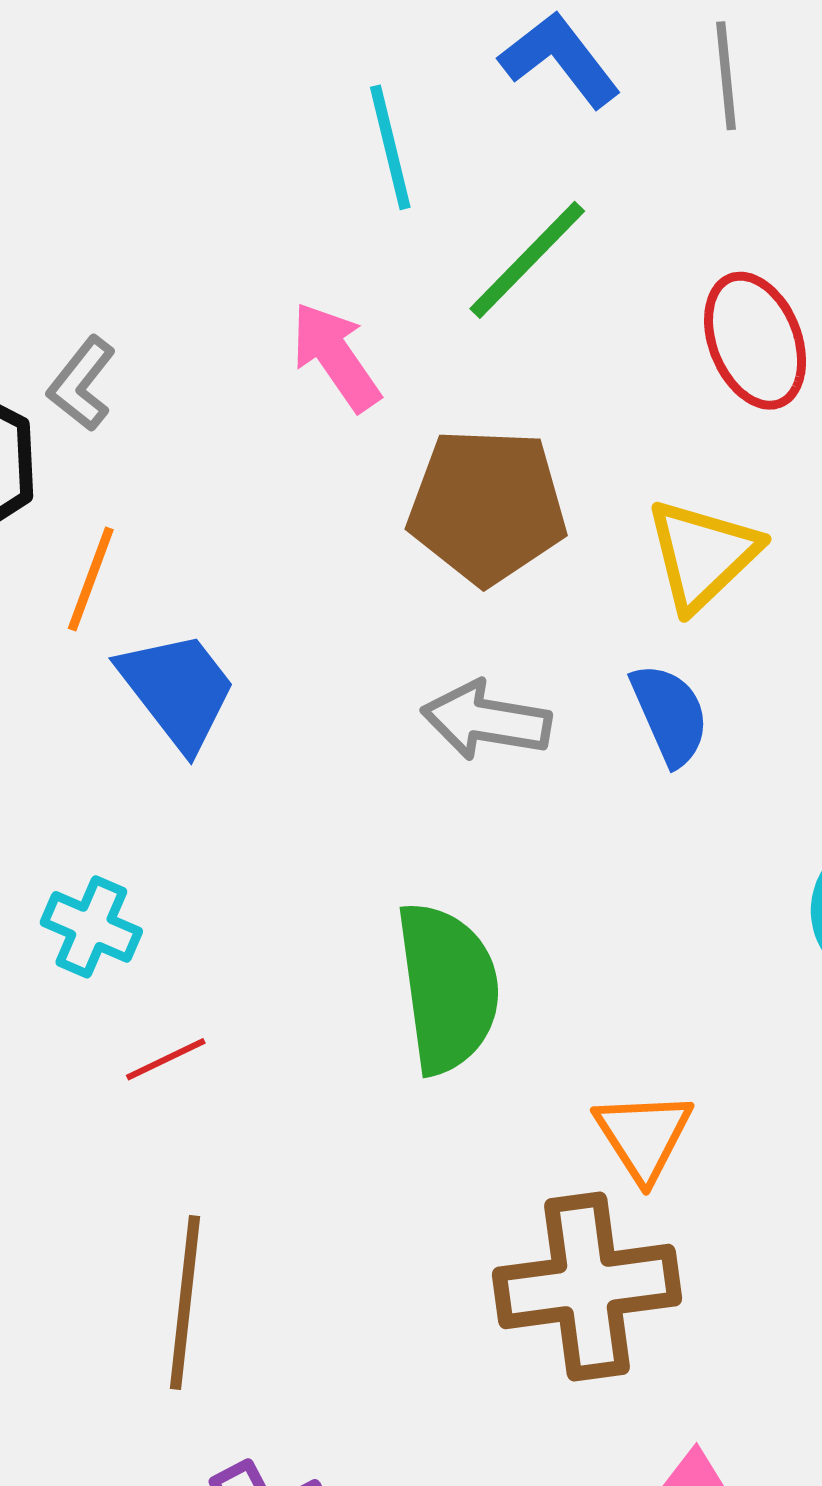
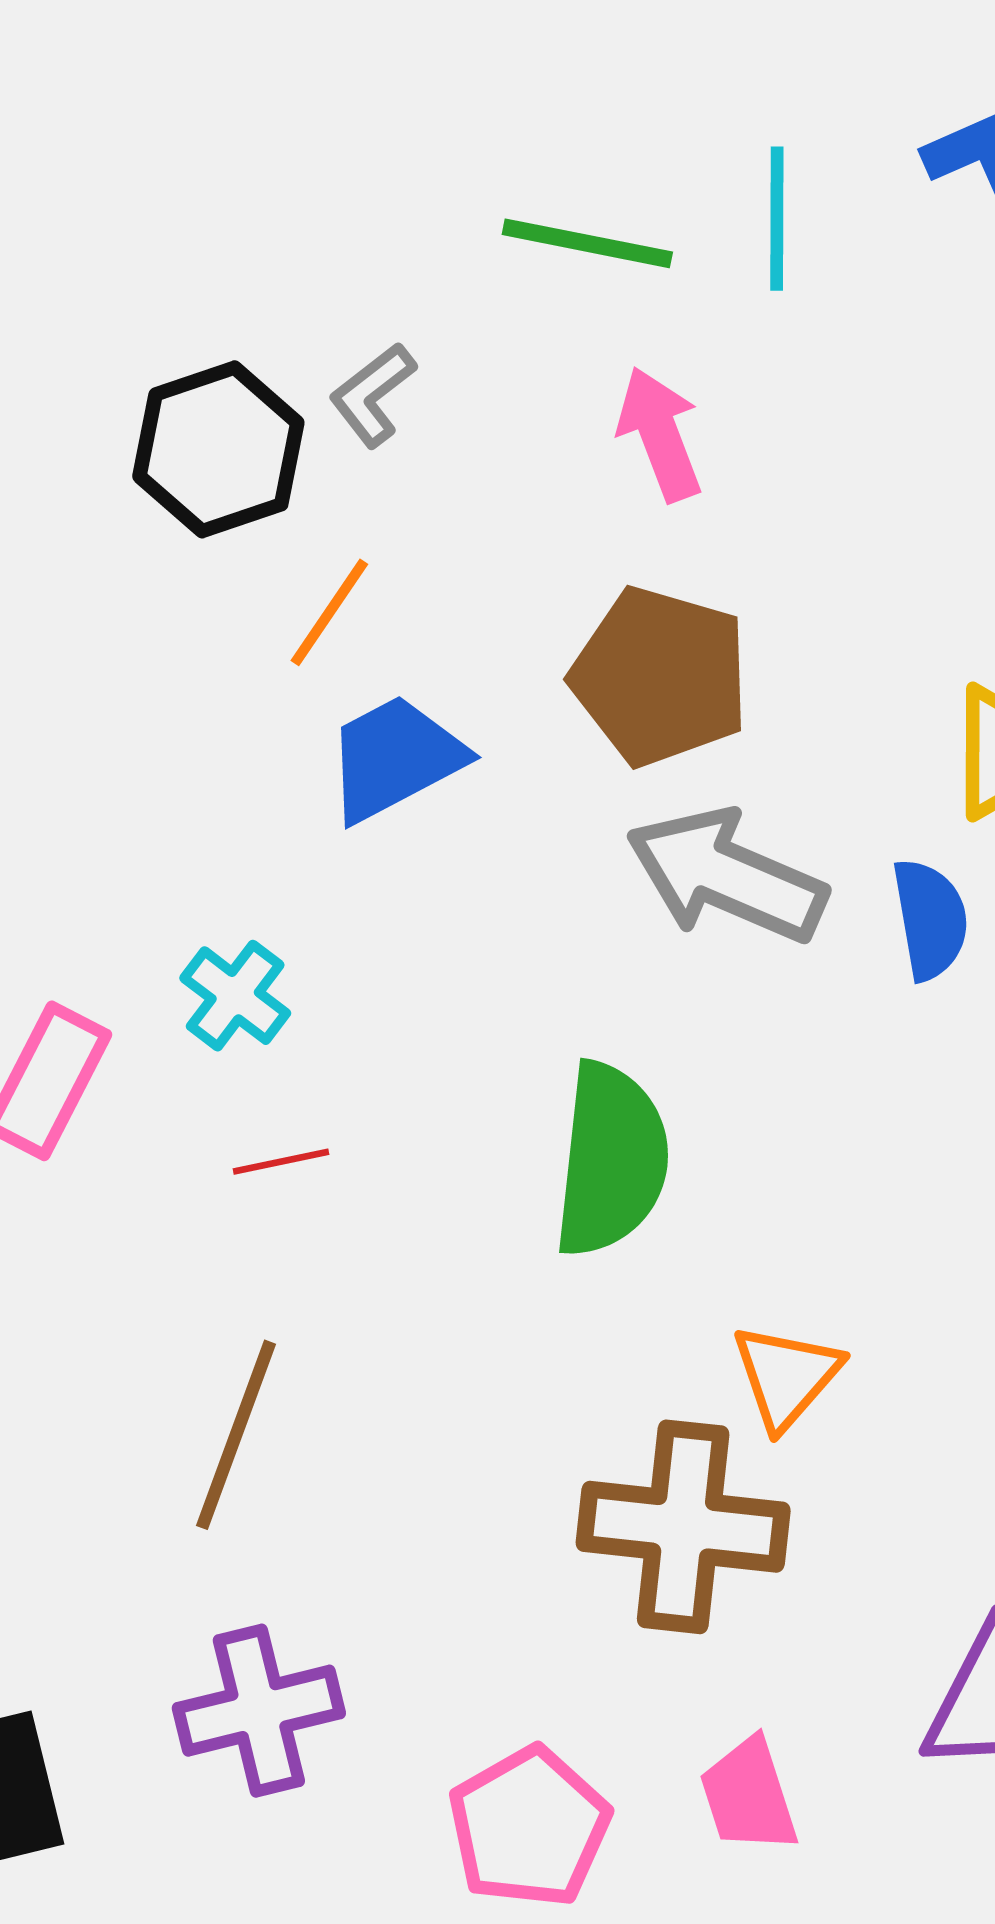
green line: (527, 260) -> (587, 243), moved, turned 43
brown pentagon: (487, 506) -> (660, 676), moved
blue trapezoid: (178, 690) -> (395, 758), turned -94
gray arrow: (486, 720) -> (726, 876), size x1.4

